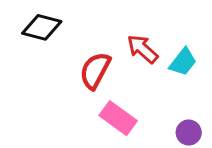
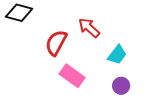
cyan trapezoid: (183, 62) -> (117, 55), moved

